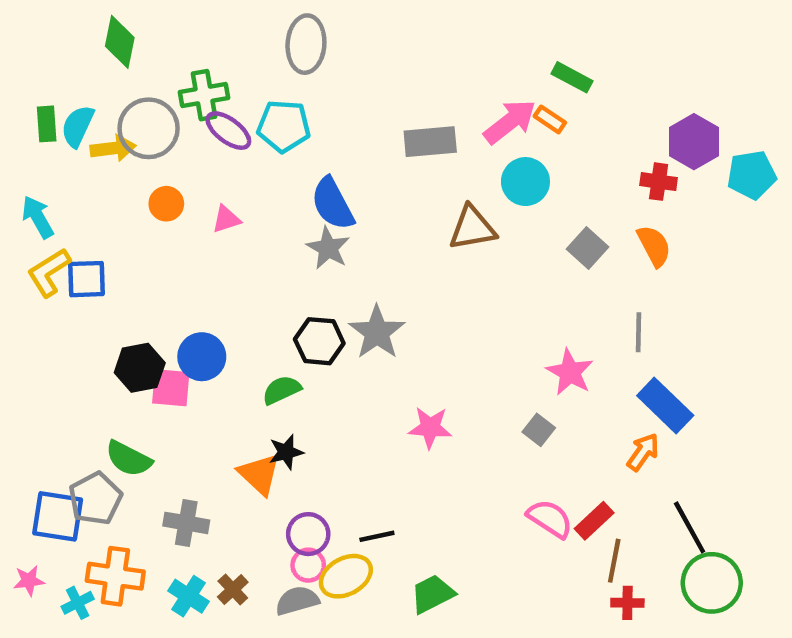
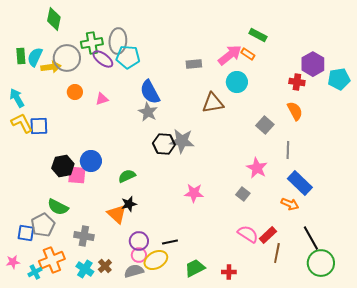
gray ellipse: (306, 44) -> (118, 41), moved
gray rectangle: (430, 142) -> (194, 64), size x0.7
gray square: (588, 248) -> (265, 125), moved
yellow L-shape: (49, 272) -> (22, 123), turned 95
gray star: (377, 332) -> (182, 141), moved, turned -30
black hexagon: (319, 341) -> (164, 144), moved
orange arrow: (643, 452) -> (290, 204), turned 78
blue square: (58, 516) -> (26, 233), size x0.7
orange cross: (115, 576) -> (52, 260), turned -30
red cross: (627, 603) -> (229, 272), moved

